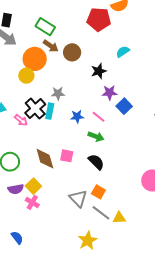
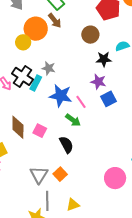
brown circle: (72, 52) -> (90, 35), moved
black star: (99, 71) -> (104, 59), moved
black cross: (35, 109) -> (22, 76), turned -30
blue star: (77, 116) -> (61, 96), size x1.6
gray line: (101, 213) -> (47, 201), moved, turned 36
yellow triangle: (119, 218) -> (73, 205), turned -32

